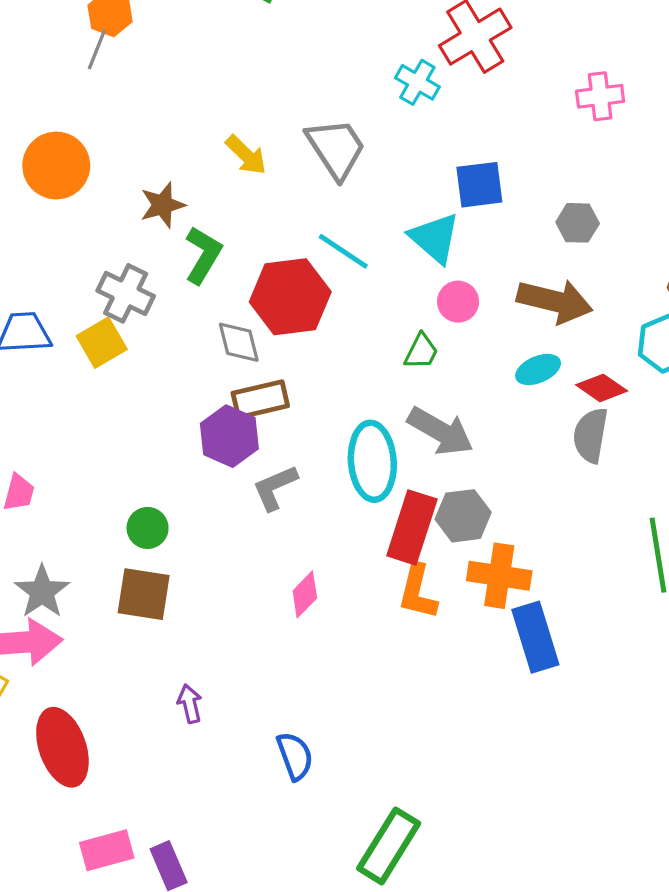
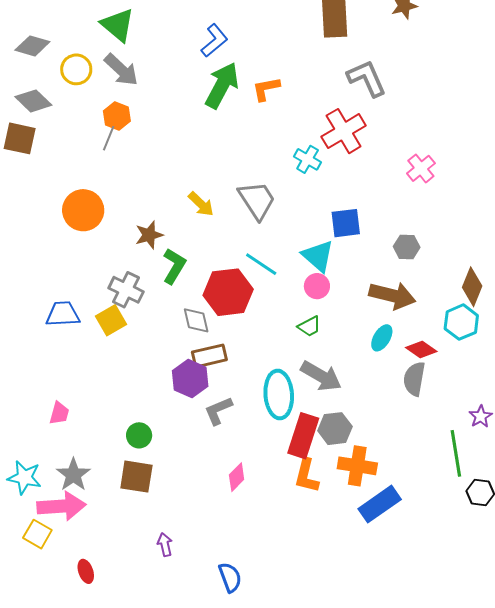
pink cross: (600, 96) -> (421, 168), turned -32
pink circle: (458, 302) -> (317, 286), moved
green trapezoid: (421, 351) -> (309, 326), turned 35
cyan ellipse: (538, 369) -> (382, 338), turned -36
blue rectangle: (535, 637) -> (380, 504), turned 72
red ellipse: (62, 747) -> (86, 571), size x0.5

